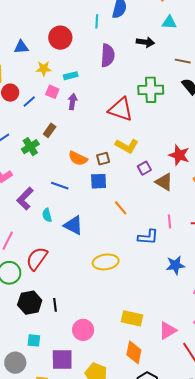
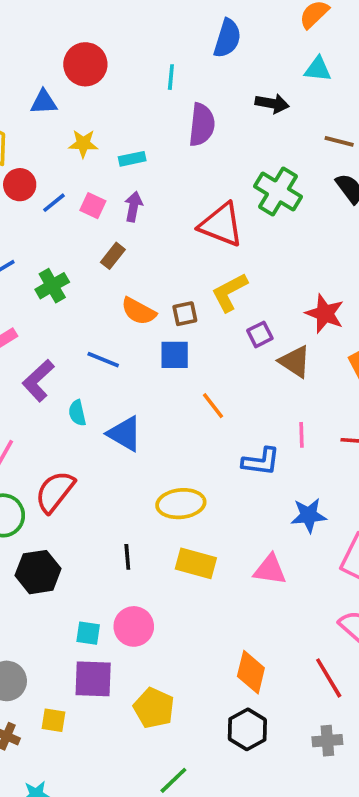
cyan line: (97, 21) -> (171, 77), moved
red circle: (60, 38) -> (85, 64), moved
green cross: (151, 90) -> (278, 191), turned 30
pink square: (52, 92) -> (93, 206), moved
brown rectangle: (50, 130) -> (113, 256), moved
yellow L-shape: (127, 146) -> (229, 292), turned 120
black line: (55, 305) -> (127, 557), moved
yellow rectangle: (132, 318) -> (196, 563), moved
pink triangle: (168, 330) -> (270, 570), moved, turned 36
cyan square: (34, 340) -> (88, 633), moved
orange diamond: (134, 352) -> (251, 672), moved

